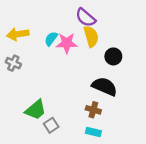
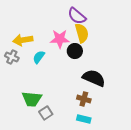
yellow arrow: (18, 34) -> (23, 40), moved
cyan semicircle: (51, 39) -> (39, 57), moved
black circle: (113, 56) -> (75, 51), moved
green trapezoid: (36, 110) -> (32, 99), turned 45

